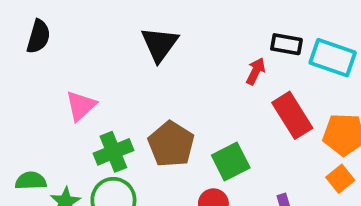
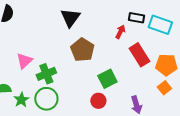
pink triangle: (81, 106) -> (24, 61), moved
brown pentagon: (171, 144) -> (82, 50), moved

